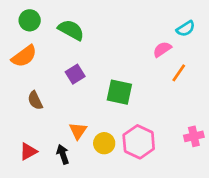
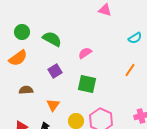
pink semicircle: (162, 49) -> (85, 53), moved
brown semicircle: (35, 100) -> (26, 90), turned 112
orange triangle: (78, 131) -> (53, 105), moved

